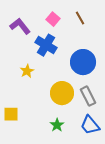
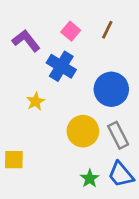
brown line: (80, 18) -> (107, 30), turned 56
green star: (57, 125) -> (90, 178), moved

